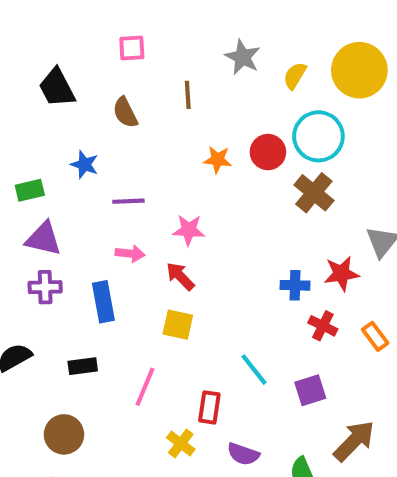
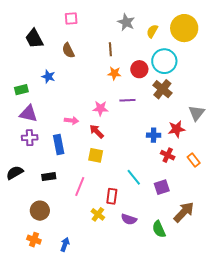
brown line: (188, 95) -> (110, 49), moved
purple line: (128, 201) -> (127, 100), moved

